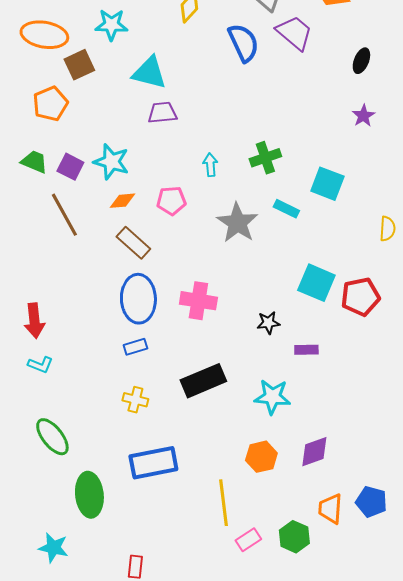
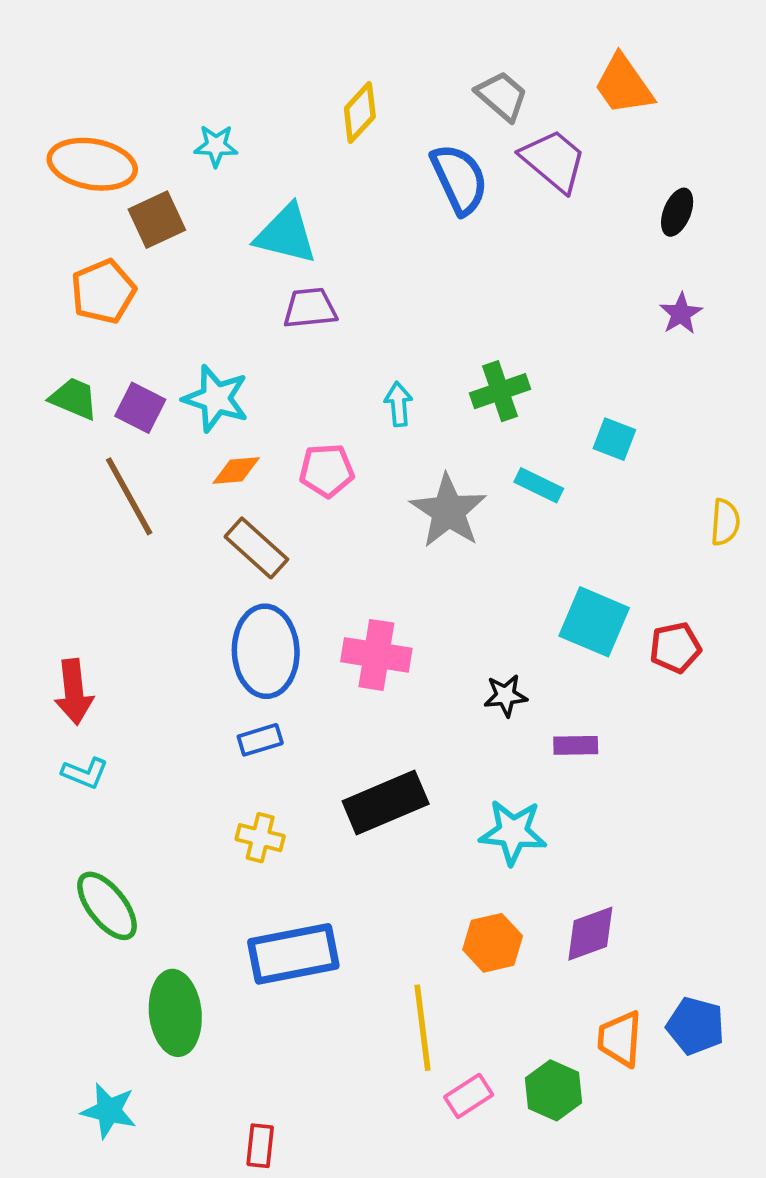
cyan star: (111, 25) -> (216, 146), size x0.7
cyan square: (327, 184) -> (614, 439), size x0.7
red pentagon: (360, 297) -> (675, 648), size x0.7

